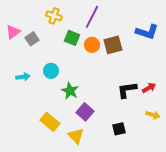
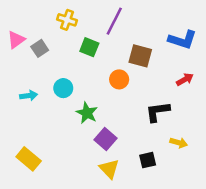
orange circle: (92, 45) -> (119, 79), moved
brown square: (113, 45) -> (140, 56), turned 30
red arrow: (149, 88) -> (185, 79), moved
yellow arrow: (153, 115) -> (179, 143), moved
yellow rectangle: (50, 122) -> (29, 159), moved
yellow triangle: (76, 136) -> (109, 169), moved

